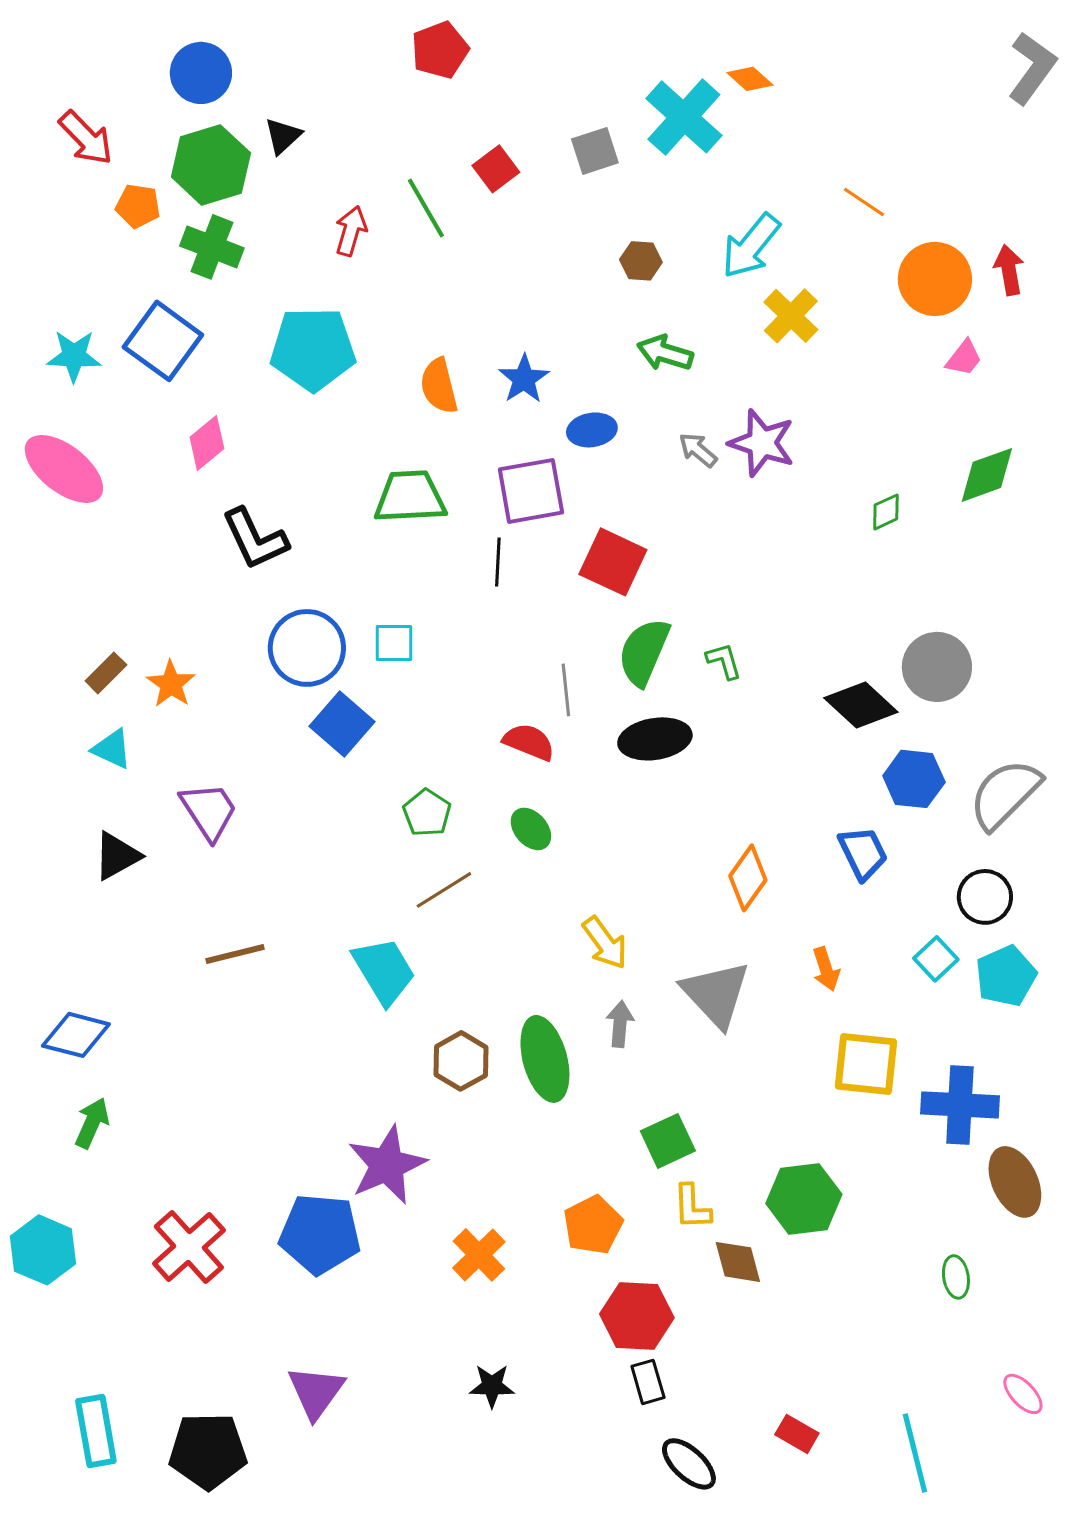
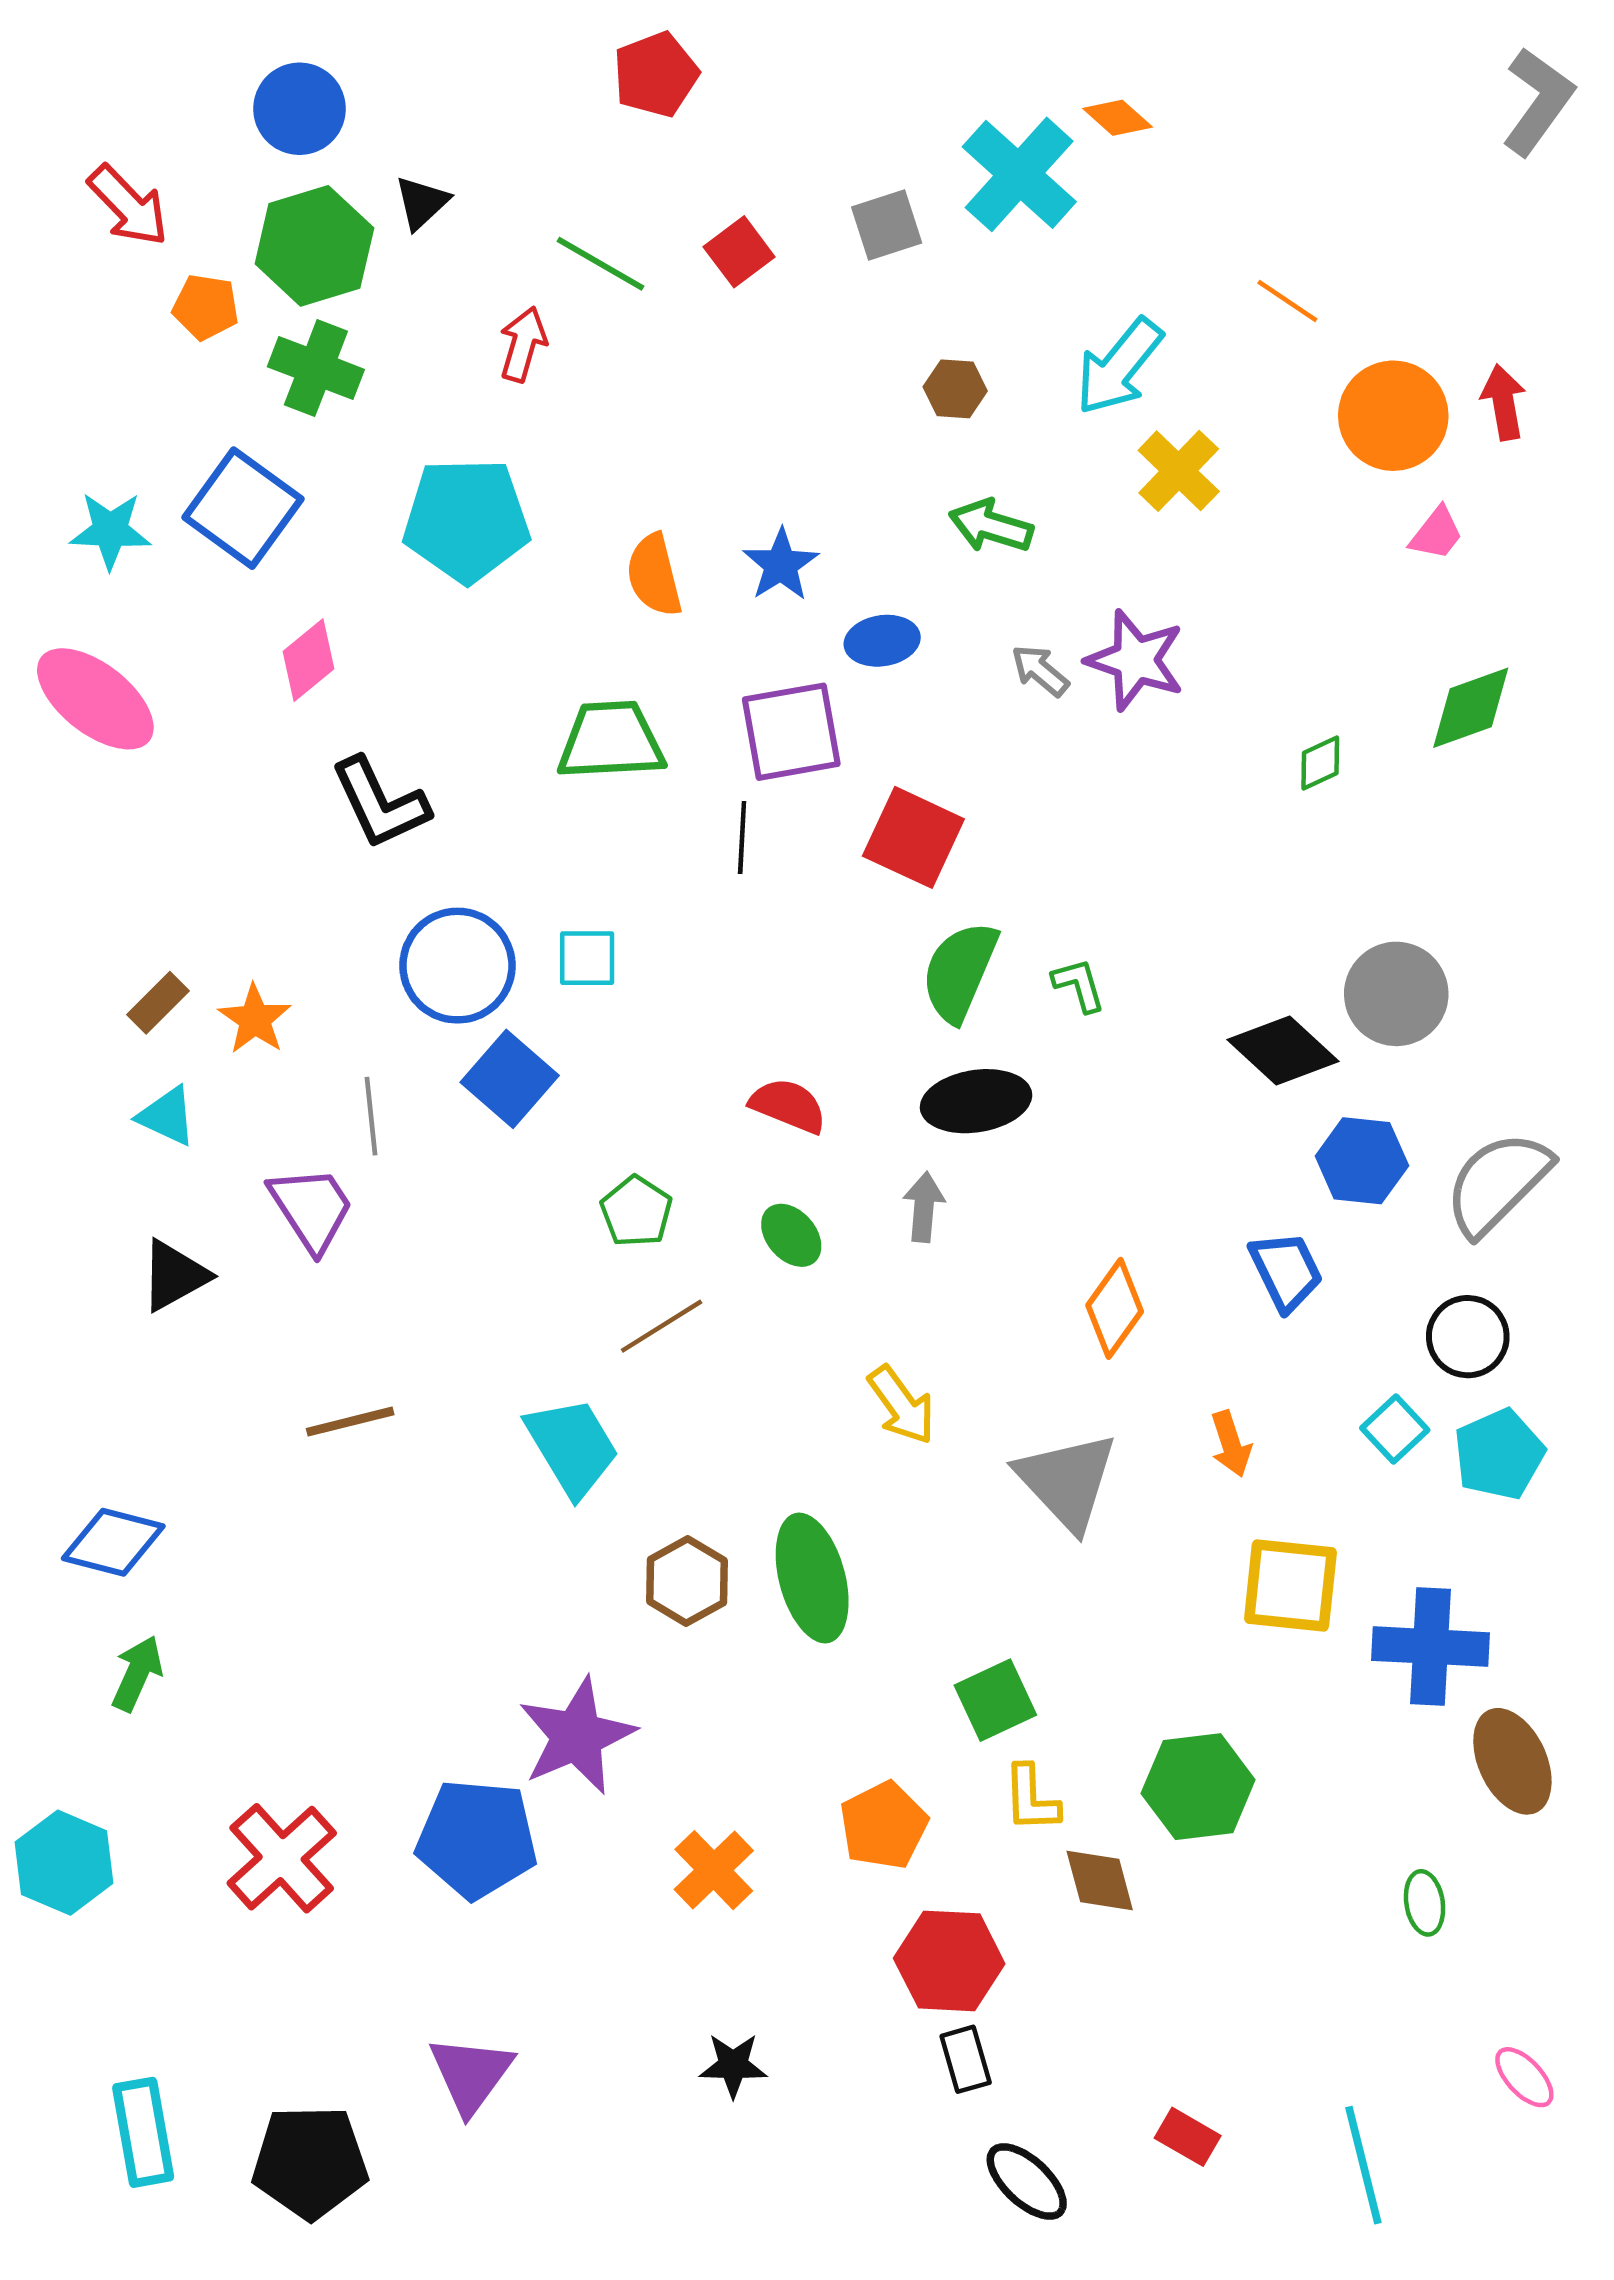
green line: (426, 208) -> (601, 264), moved, turned -30
gray line: (566, 690) -> (371, 1116), moved
gray arrow: (620, 1024) -> (924, 1207), moved

